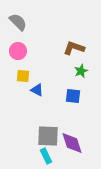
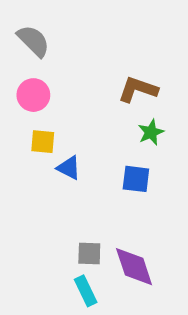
gray square: (48, 136) -> (89, 254), size x0.6

